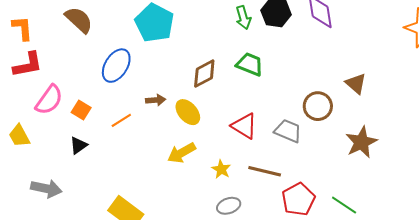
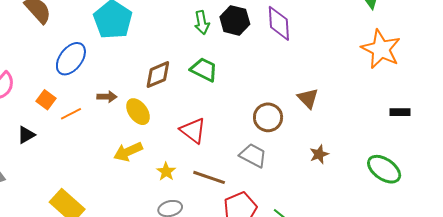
orange square: (81, 110) -> (46, 100), moved
gray trapezoid: (288, 131) -> (253, 155), moved
brown star: (361, 142) -> (319, 154), moved, size x0.6

